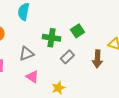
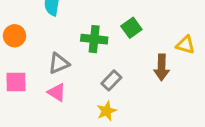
gray rectangle: (67, 57) -> (111, 80), moved
pink triangle: (32, 77) -> (57, 92), moved

